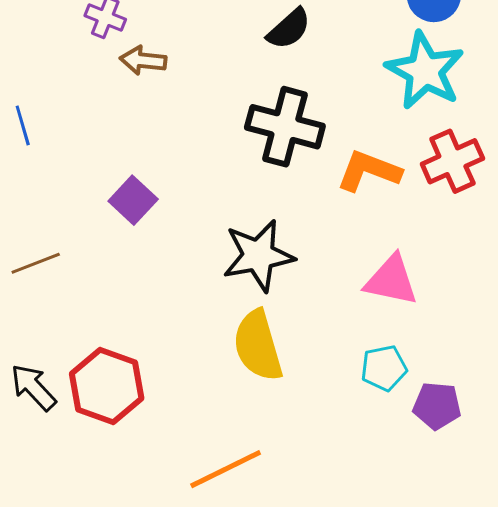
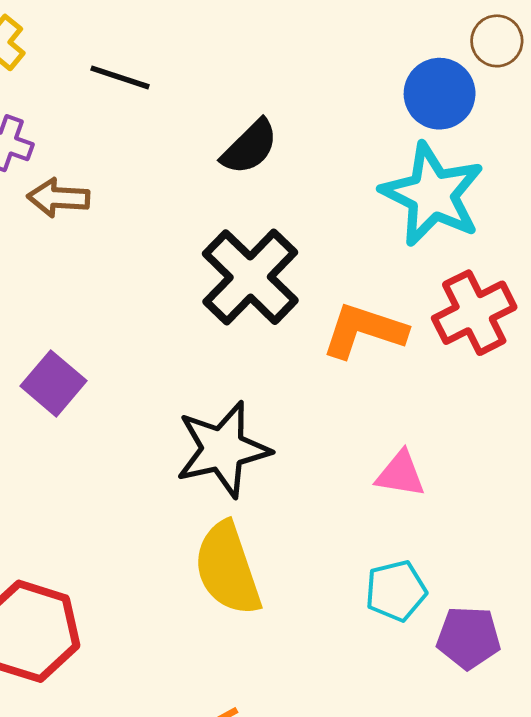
black cross: (285, 127) -> (250, 277), turned 32
pink triangle: (391, 280) -> (400, 474), size x0.7

